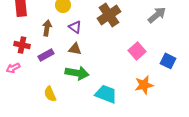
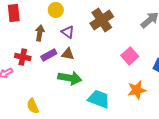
red cross: (22, 45) -> (23, 57), moved
purple rectangle: (46, 55) -> (49, 55), moved
yellow semicircle: (50, 94) -> (33, 106), moved

